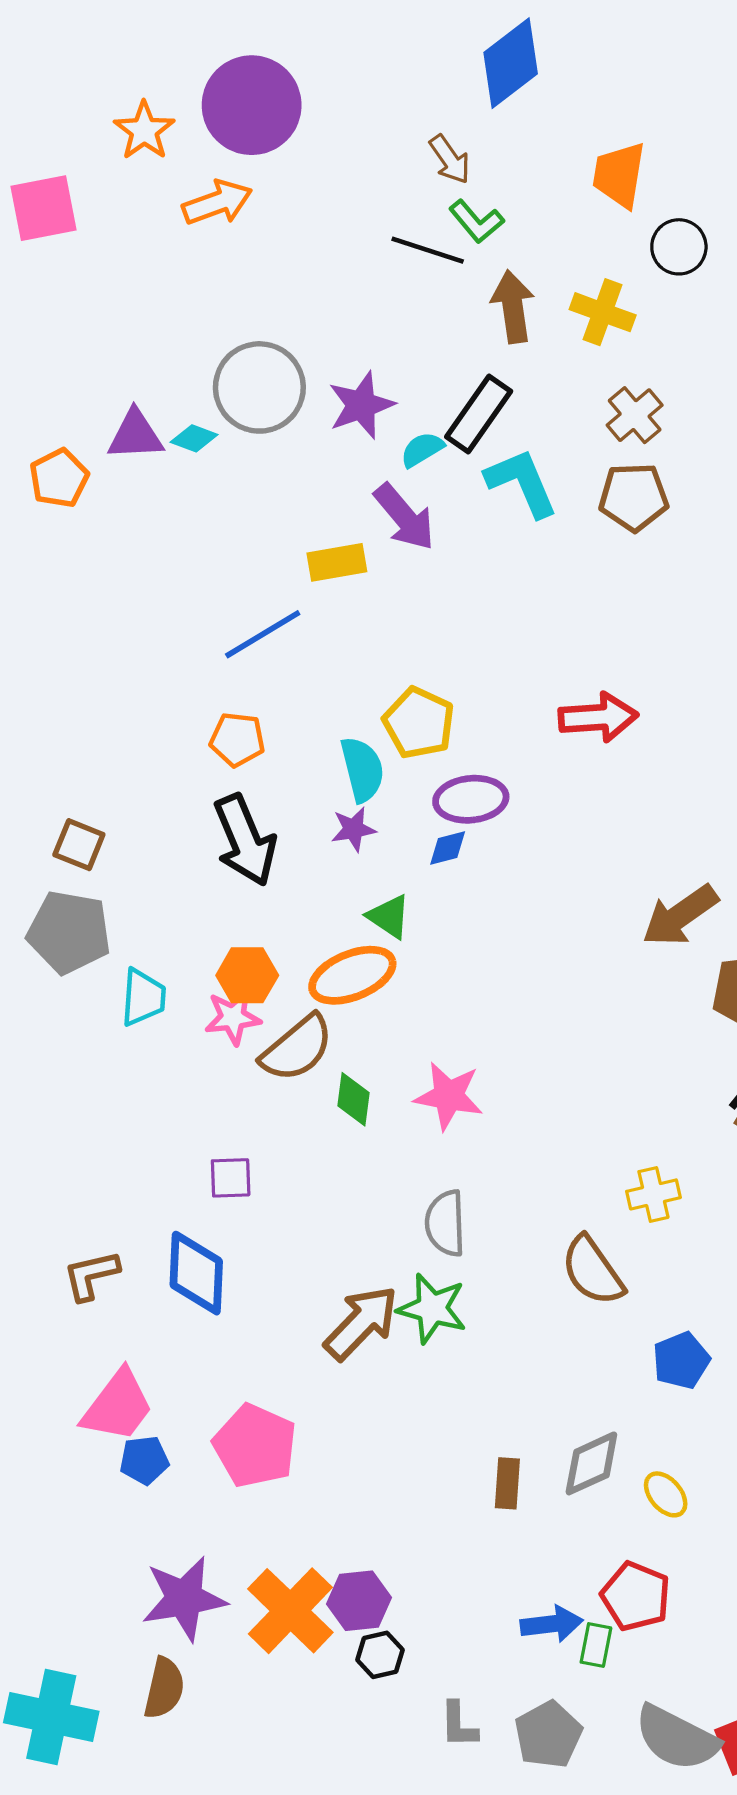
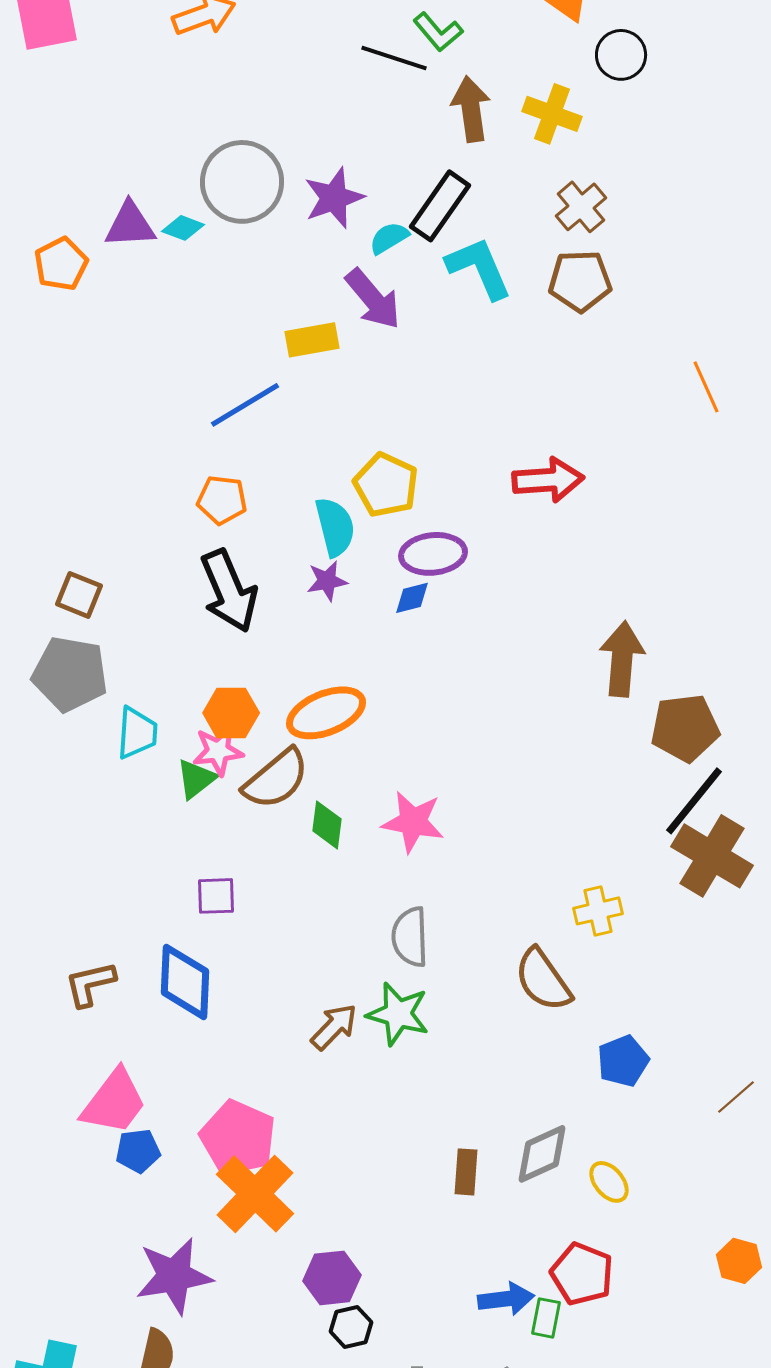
brown arrow: (680, 915) -> (622, 659), turned 130
green triangle: (389, 917) -> (196, 779), moved, turned 48
brown arrow: (361, 1323) -> (334, 1027), size x0.7
orange cross: (290, 1611) -> (255, 1194), moved

